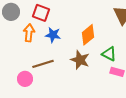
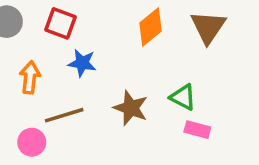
orange arrow: (29, 33) -> (30, 77), moved
orange diamond: (88, 35) -> (151, 27), moved

